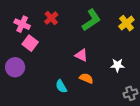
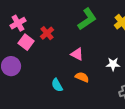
red cross: (51, 18) -> (47, 33), moved
pink cross: (22, 24) -> (18, 23), turned 35

